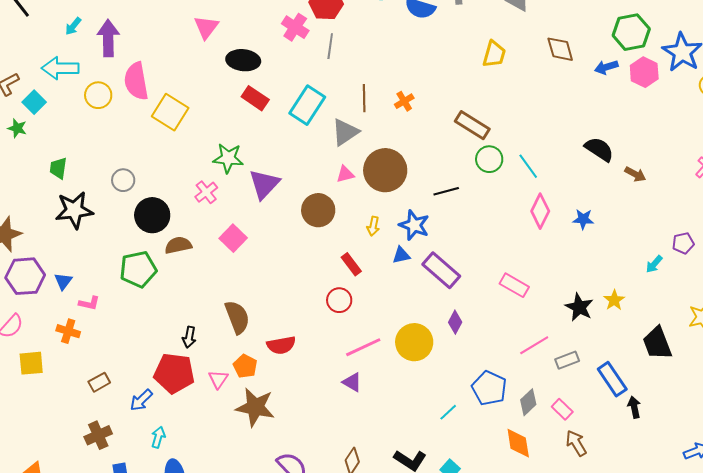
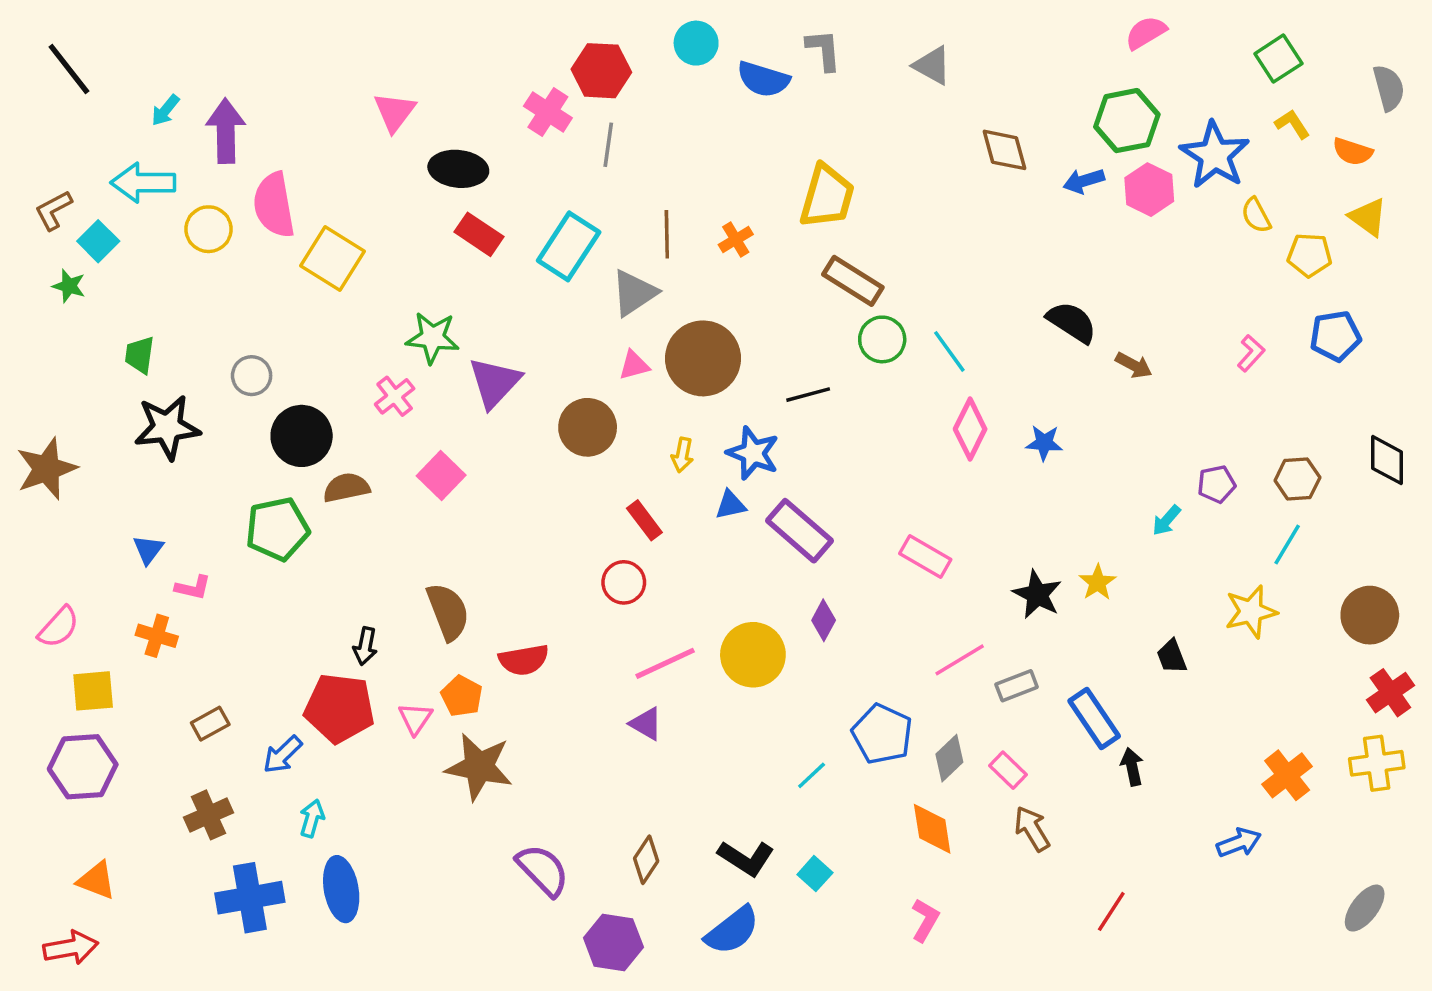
yellow trapezoid: (494, 54) -> (827, 196), moved, size x1.4
purple hexagon: (25, 276) -> (83, 767), moved
black trapezoid: (657, 343) -> (1172, 656), size x0.6

